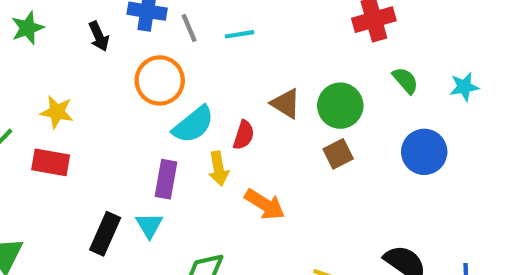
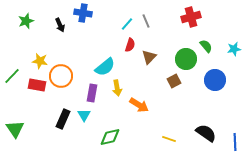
gray line: (189, 28) -> (146, 21), moved
cyan line: (240, 34) -> (127, 24), turned -40
orange circle: (160, 80) -> (61, 76), moved
brown triangle: (286, 104) -> (149, 57), turned 42
green circle: (340, 106) -> (186, 59), moved
red semicircle: (244, 135) -> (130, 45), moved

